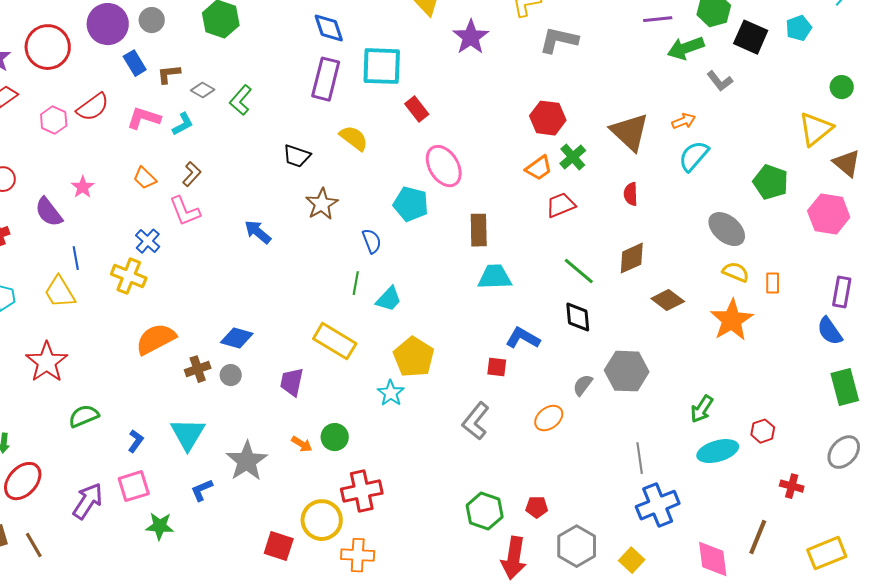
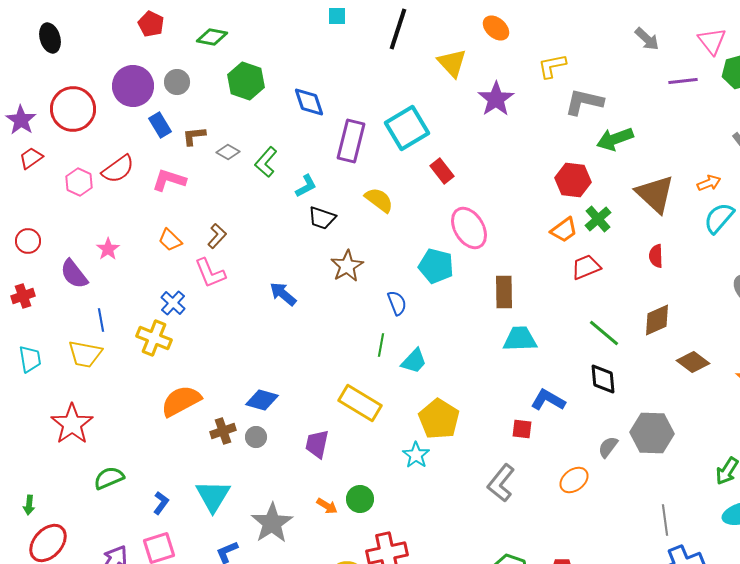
blue diamond: (329, 28) -> (309, 102), moved
green arrow: (686, 48) -> (615, 139), moved
cyan square: (382, 66) -> (407, 128), turned -33
cyan L-shape: (183, 124) -> (306, 186), moved
yellow trapezoid: (60, 292) -> (85, 354), turned -48

